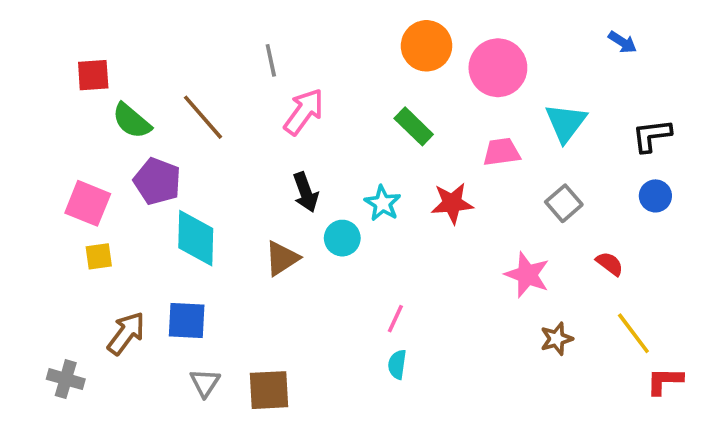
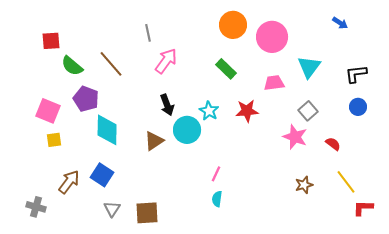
cyan circle: (342, 238) -> (187, 130), size x1.4
pink star: (527, 275) -> (295, 137), moved
blue square: (187, 320) -> (102, 175), turned 30

